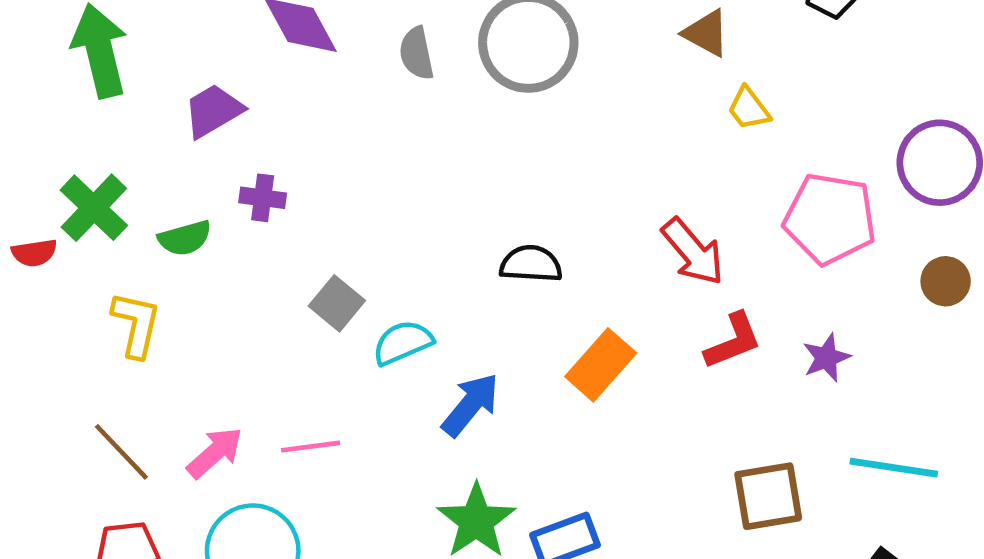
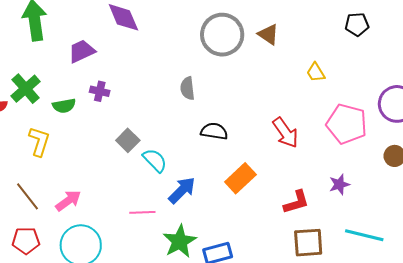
brown triangle: (706, 33) -> (268, 34), moved
gray semicircle: (417, 53) -> (187, 88), moved
red L-shape: (733, 341) -> (296, 202), moved
cyan semicircle: (403, 343) -> (155, 160), turned 64
pink line: (311, 447) -> (142, 212), moved

